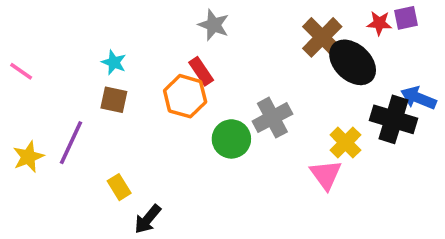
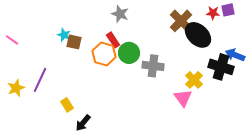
brown square: (114, 100) -> (74, 42), moved
gray cross: (272, 118) -> (153, 66), turned 35
green circle: (231, 139) -> (129, 53), moved

